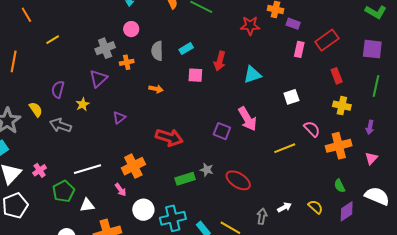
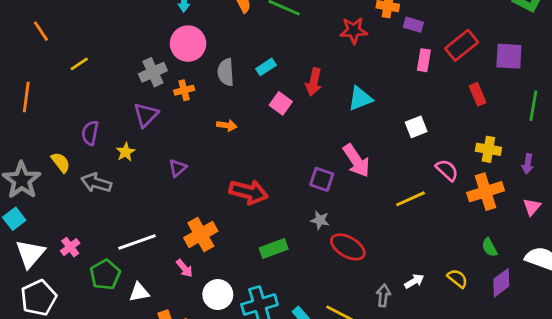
pink circle: (131, 29) -> (188, 44), size x1.6
purple square: (372, 49) -> (509, 56), moved
pink square: (195, 75) -> (281, 103), turned 35
yellow cross: (342, 106) -> (488, 149), moved
gray star: (207, 170) -> (320, 220), moved

